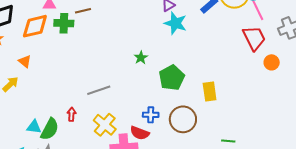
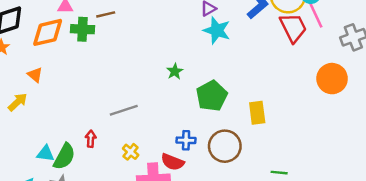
red trapezoid: (254, 38) -> (293, 28), moved
orange circle: (272, 62) -> (332, 79), size x1.6
yellow cross: (105, 125) -> (131, 152), size x0.6

